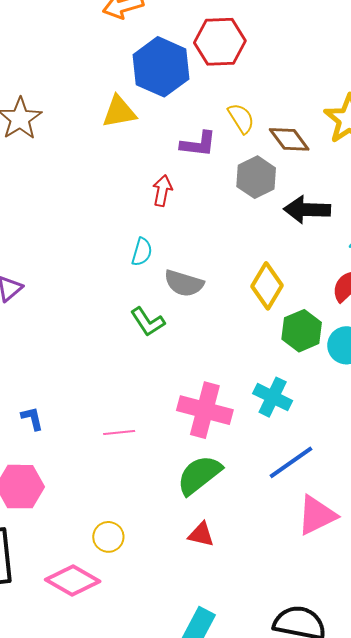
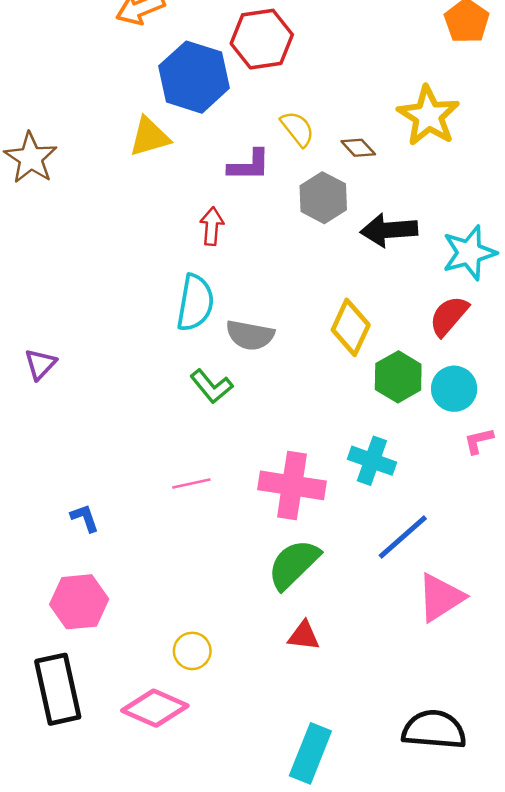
brown diamond: (289, 139) -> (358, 148), size x0.7
cyan semicircle: (142, 252) -> (195, 303), size x1.6
pink line: (119, 432) -> (191, 483), moved

